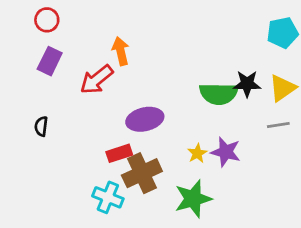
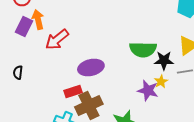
orange arrow: (121, 51) -> (38, 20), moved
black star: (247, 84) -> (164, 60), moved
yellow star: (197, 153) -> (161, 82), moved

